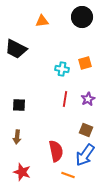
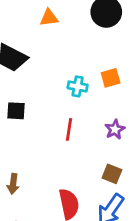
red line: (65, 99) -> (69, 129), moved
black square: (19, 105) -> (16, 111), moved

